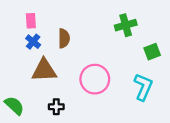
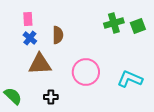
green square: (152, 52) -> (138, 26), moved
cyan L-shape: (143, 87) -> (130, 79), turned -90

